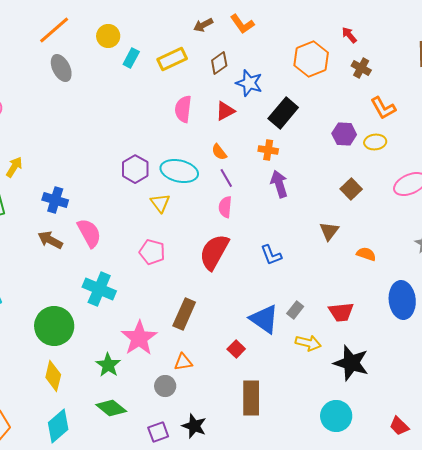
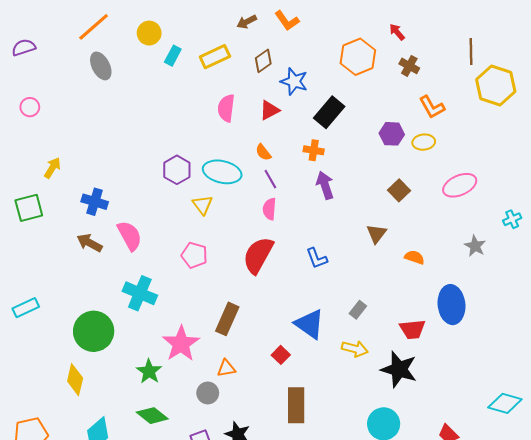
gray rectangle: (295, 310) -> (358, 310), moved
red trapezoid: (341, 312) -> (412, 329), moved
yellow diamond: (53, 376) -> (75, 380), moved

